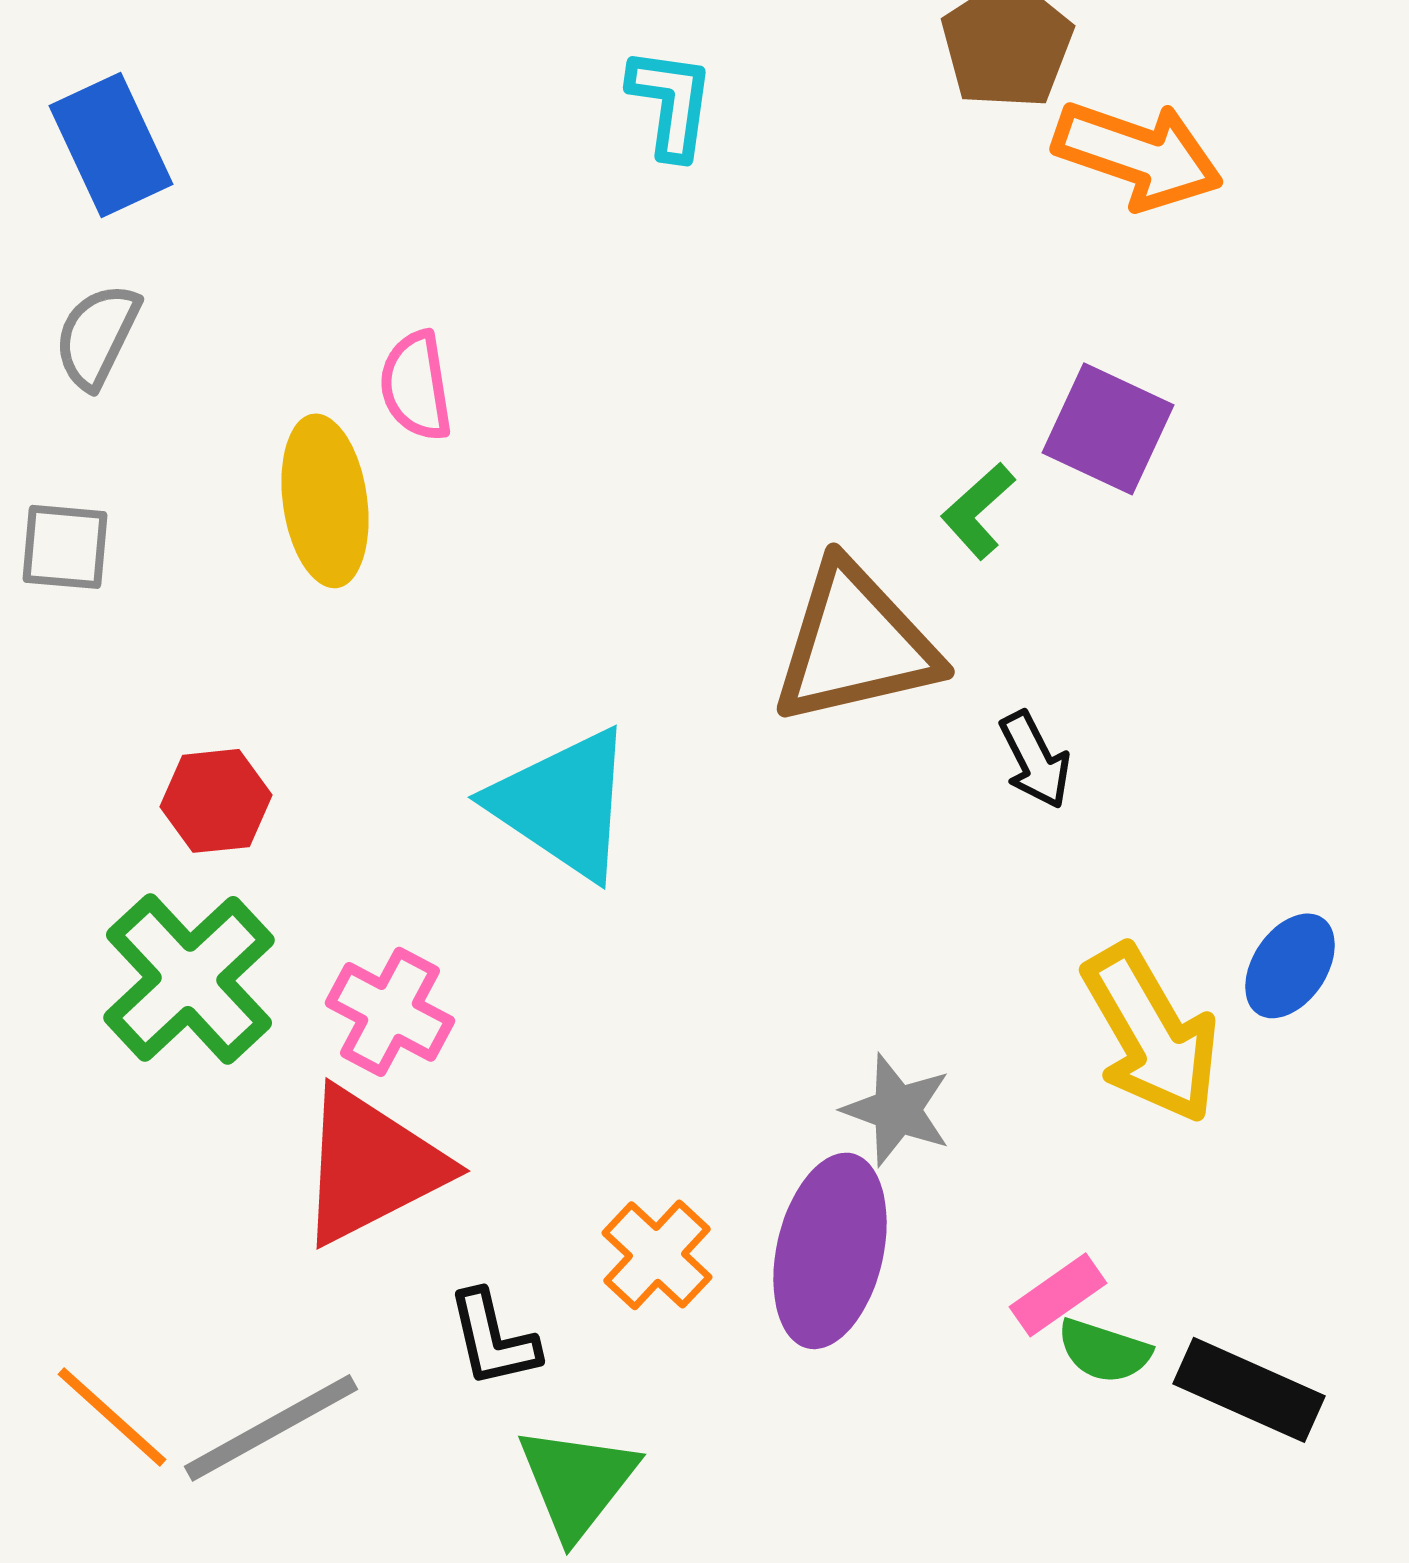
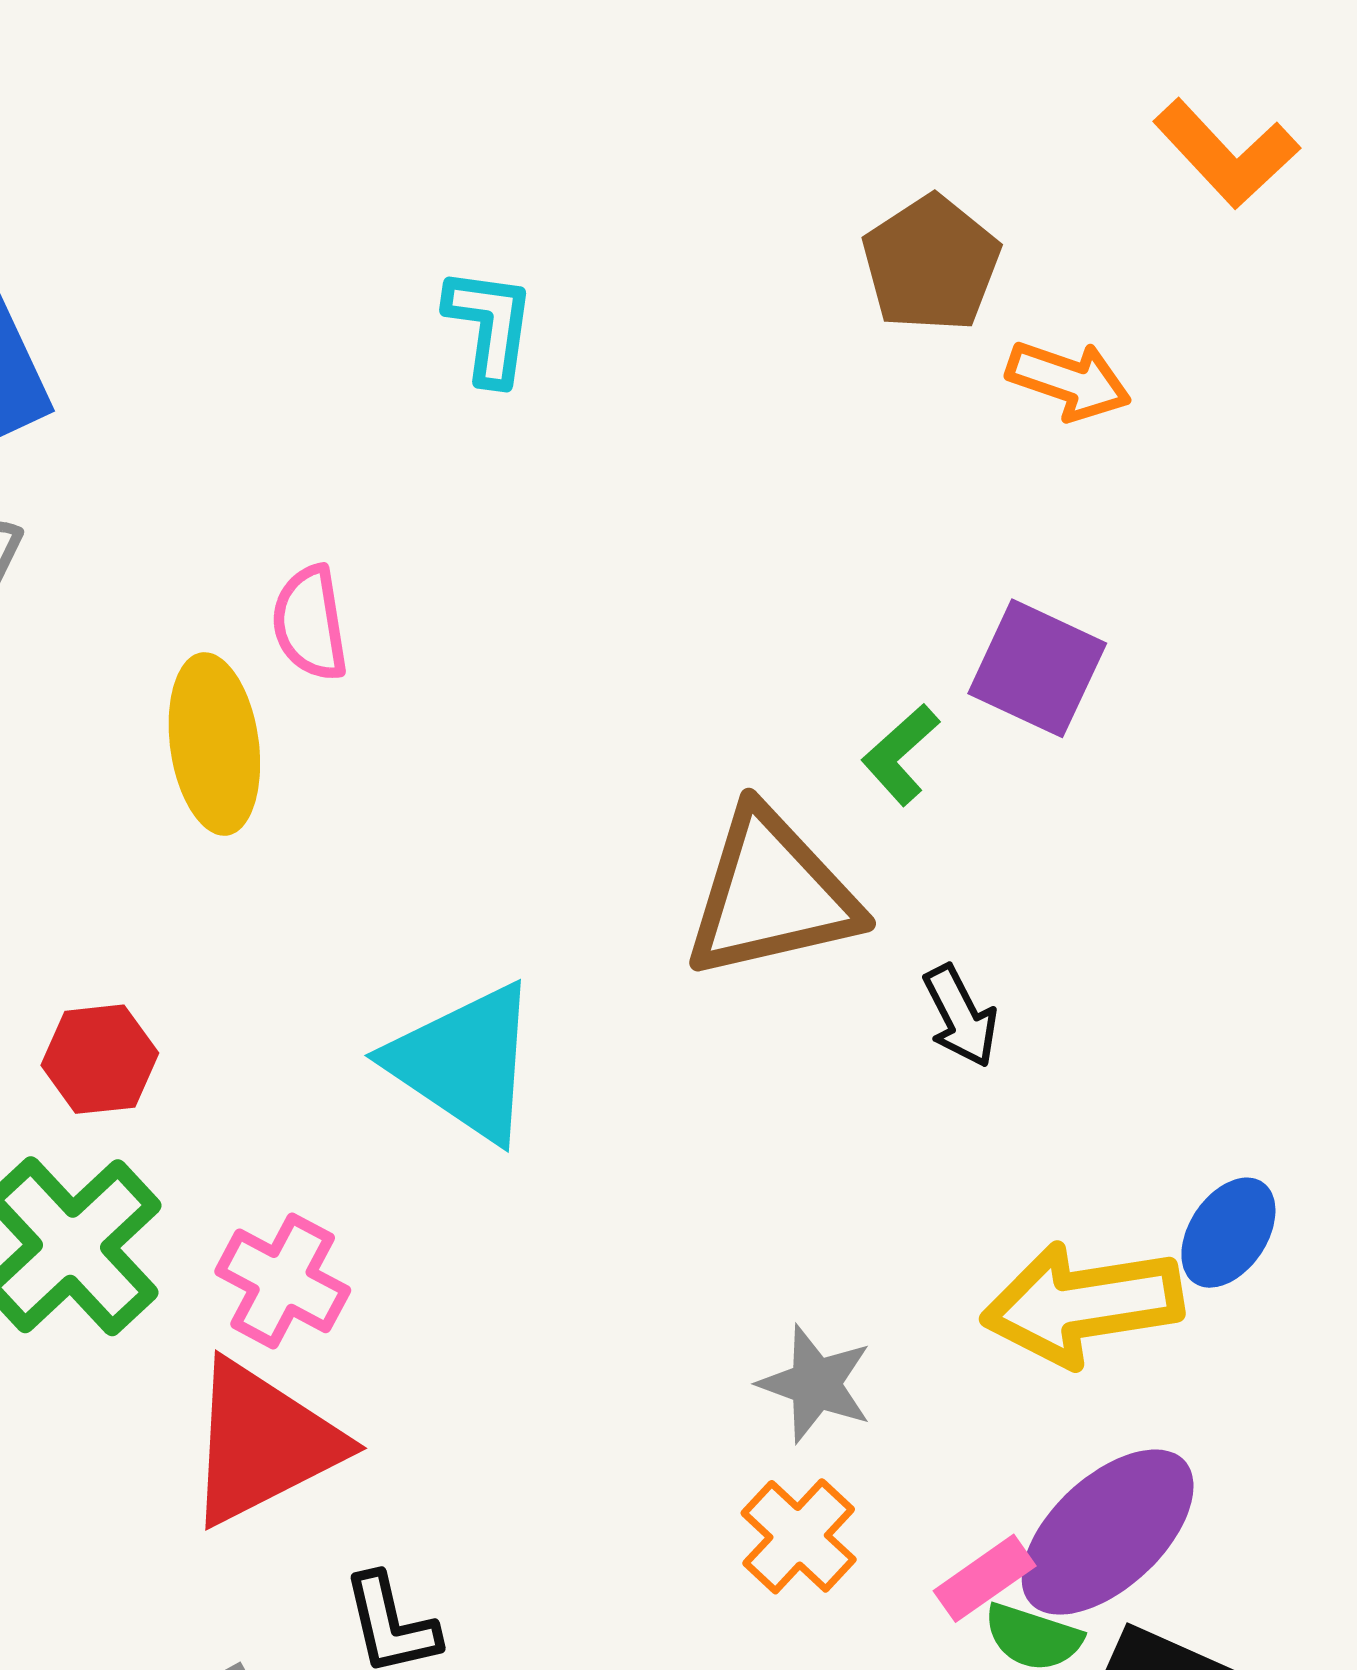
cyan L-shape: (671, 103) -> (490, 326), moved
orange arrow: (1138, 155) -> (1069, 380), size x0.7
yellow arrow: (1151, 1034) -> (1082, 1304), turned 111
purple ellipse: (830, 1251) -> (1108, 1532), moved, turned 34
orange cross: (657, 1255) -> (799, 1536), moved

